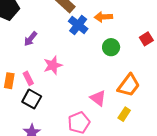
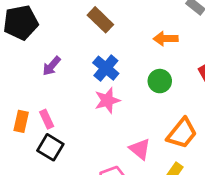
orange arrow: (103, 17) -> (166, 39), moved
blue cross: (78, 25) -> (106, 68), moved
pink star: (53, 65) -> (107, 100), moved

